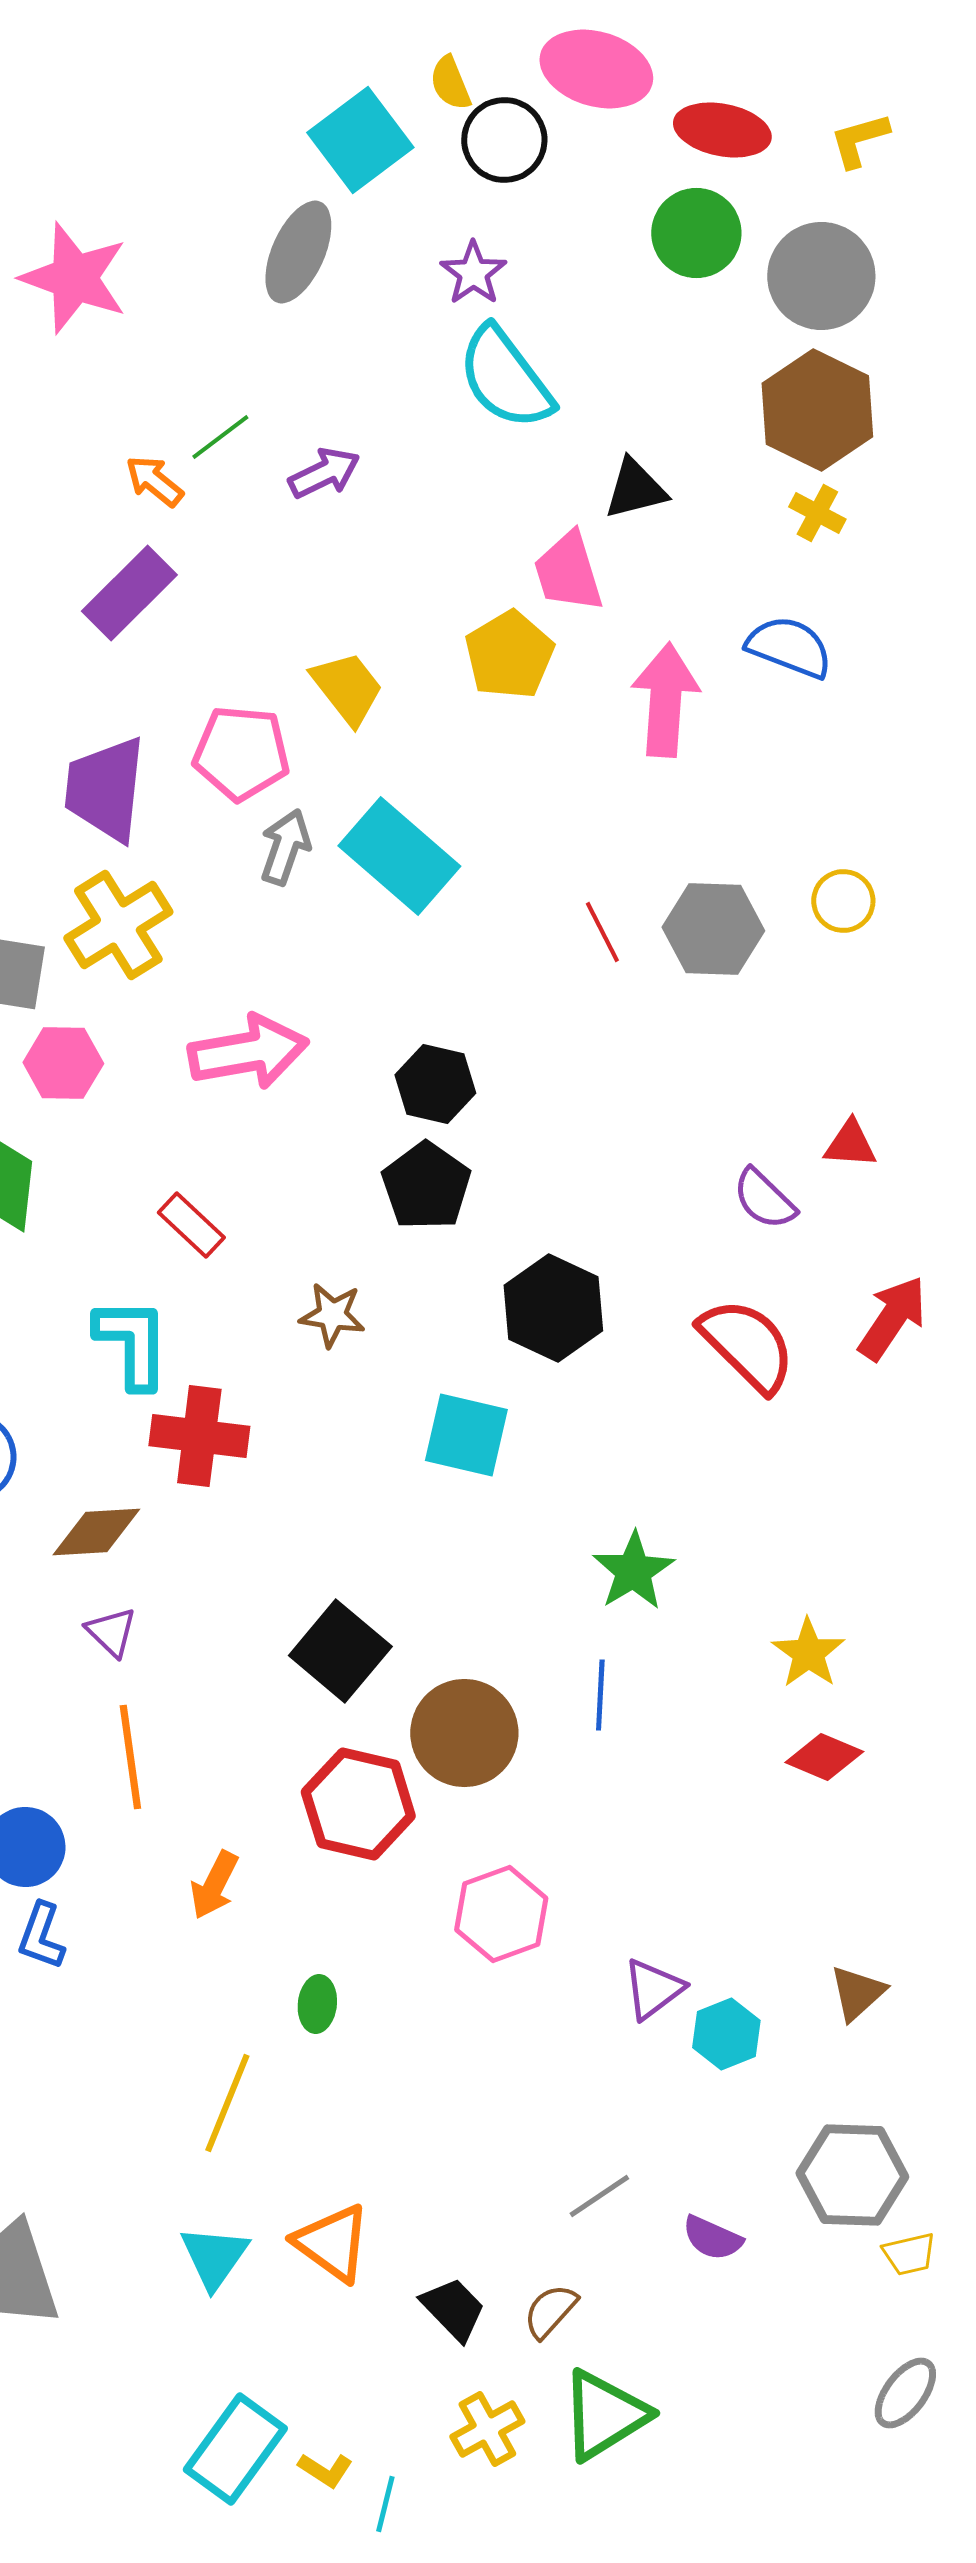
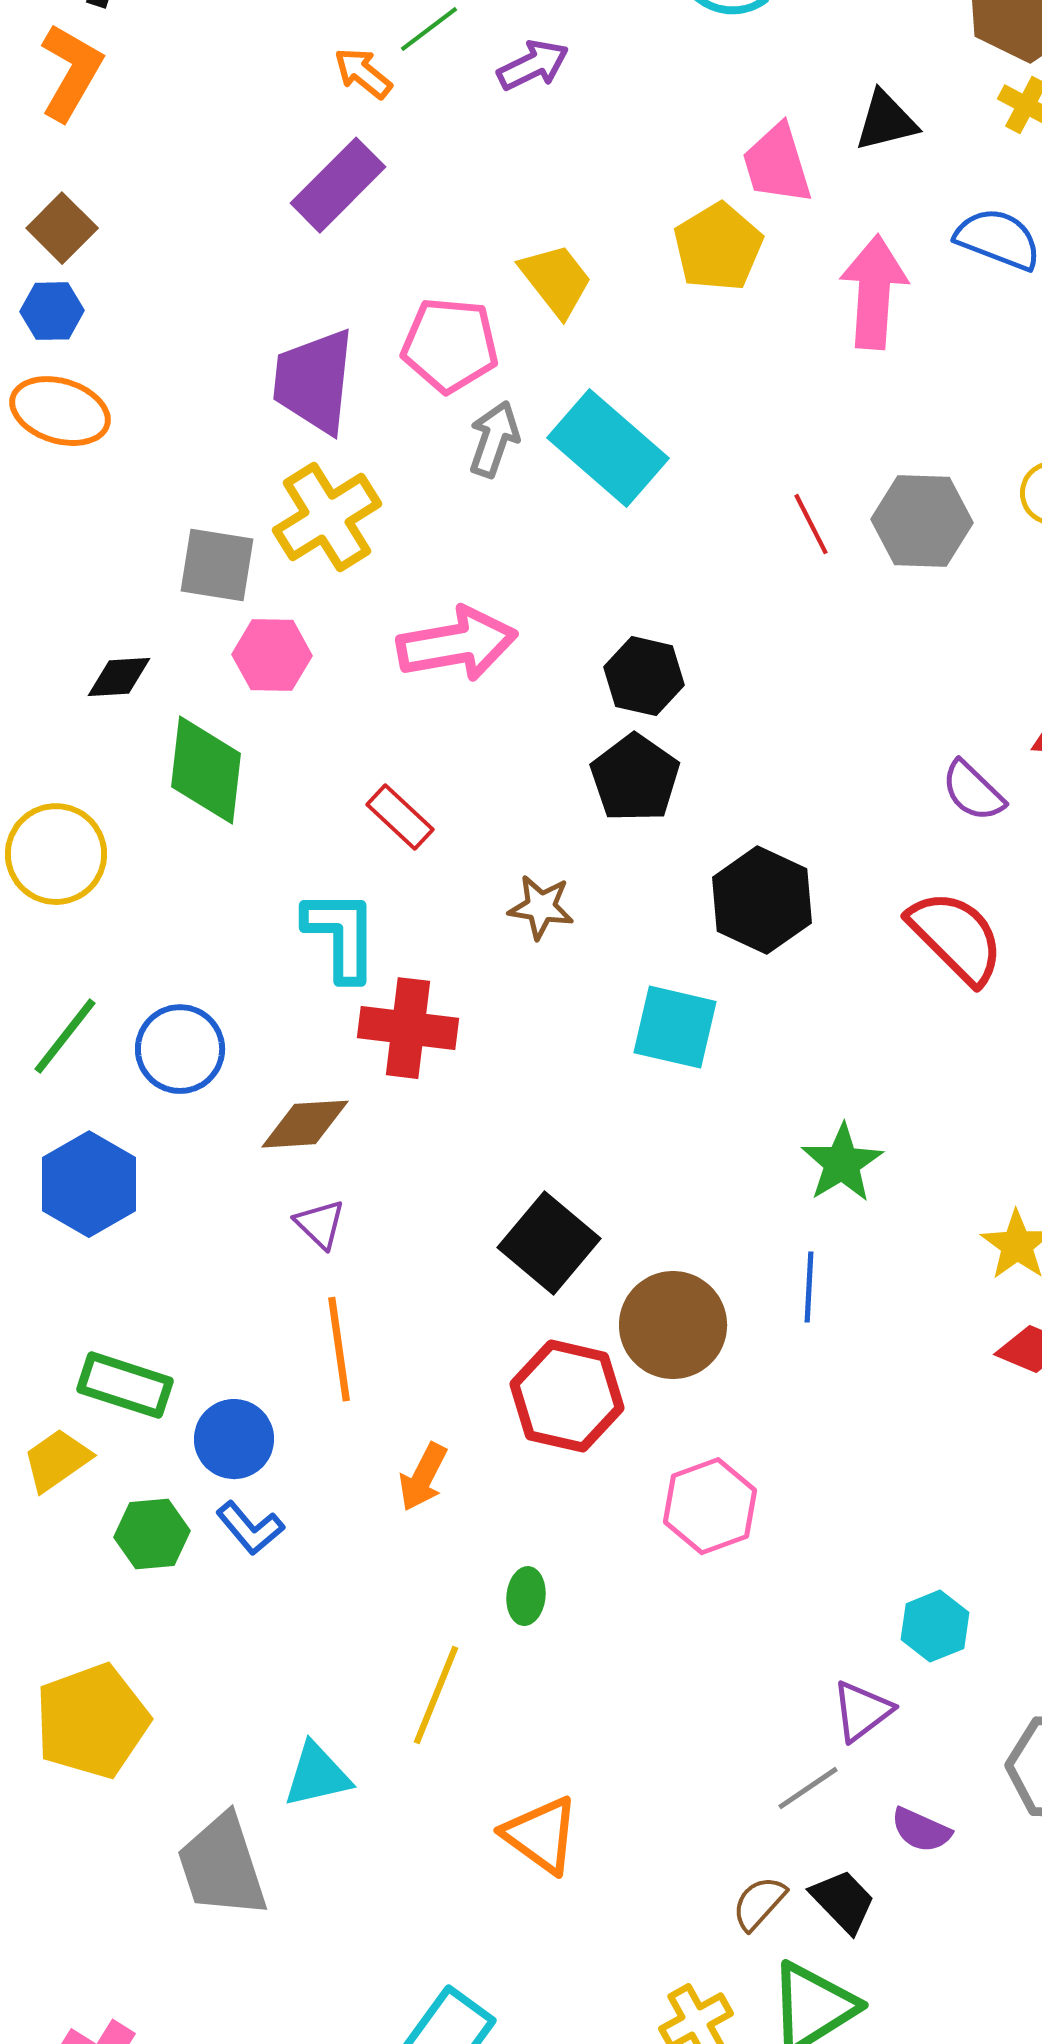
black triangle: (635, 489) -> (886, 121), moved
blue L-shape: (41, 1936) -> (250, 1528), turned -60
purple triangle: (653, 1989) -> (862, 1711), moved
cyan triangle: (214, 2257) -> (317, 1775), moved, turned 42
black trapezoid: (453, 2309) -> (843, 1901), moved

